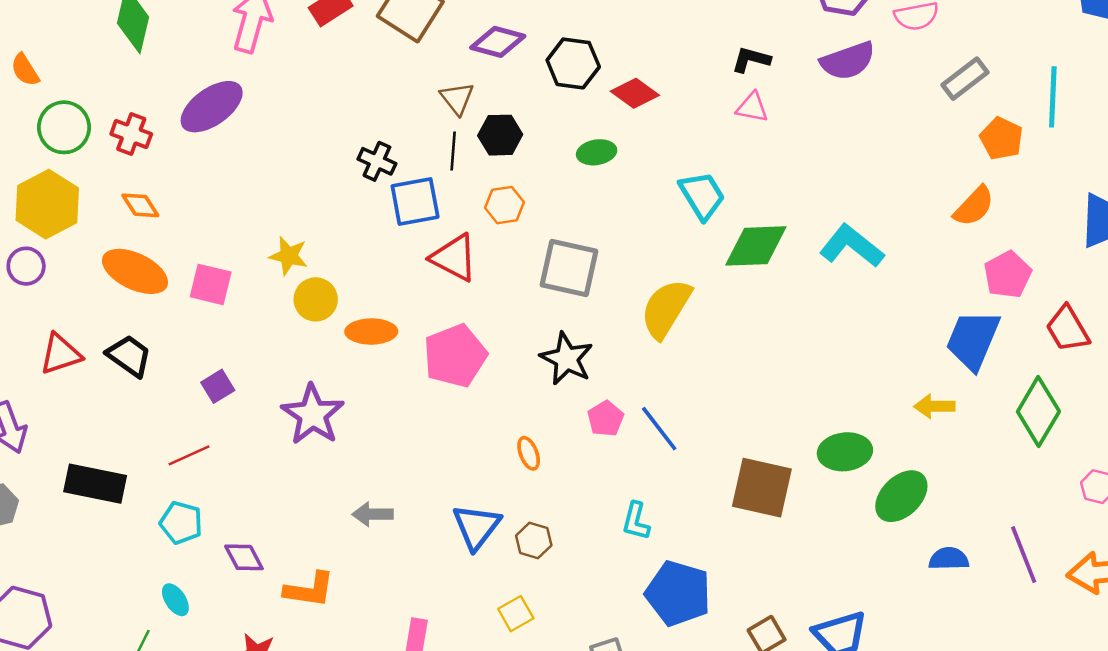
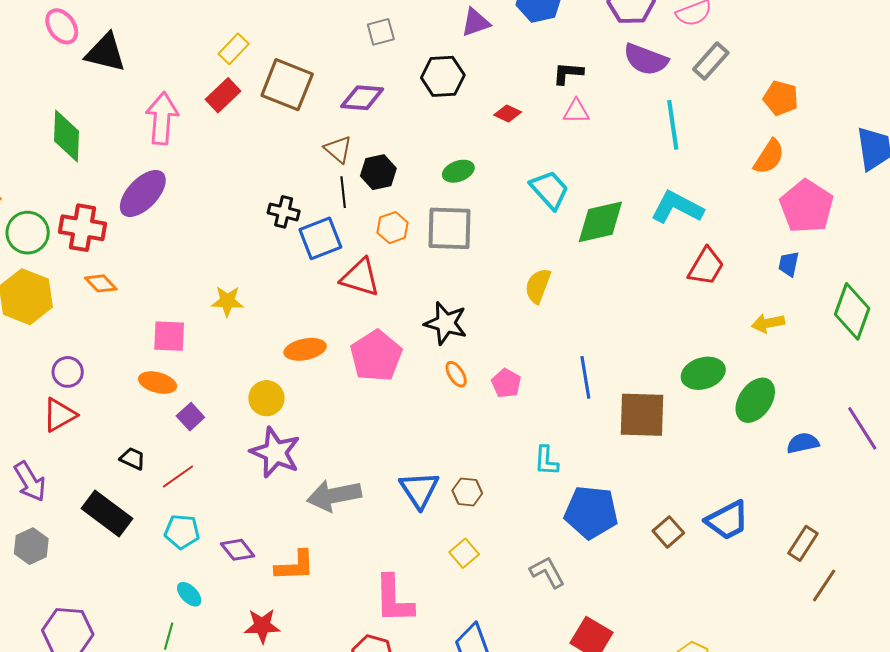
purple semicircle: (848, 61) -> (646, 59), turned 51
black hexagon: (573, 63) -> (443, 76), moved
gray rectangle: (965, 79) -> (711, 61), moved
red diamond: (635, 93) -> (508, 113), moved, size x0.7
cyan line: (1053, 97) -> (673, 125), moved
red cross: (131, 134) -> (83, 228), size x1.4
purple circle: (26, 266) -> (68, 372), moved
gray square: (569, 268) -> (449, 228), moved
orange ellipse: (135, 271) -> (158, 383), moved, size x0.7
pink pentagon: (1008, 275) -> (807, 206), size x1.4
yellow circle: (316, 299) -> (266, 398), moved
yellow semicircle: (666, 309) -> (538, 286), size x0.7
red trapezoid: (1068, 329) -> (706, 266), moved, turned -108
blue trapezoid: (973, 340) -> (789, 264), size x0.5
black trapezoid: (129, 356) -> (132, 459), moved, size x0.7
black star: (567, 359) -> (446, 323), moved
purple star: (313, 415) -> (275, 452), moved
blue line: (659, 429) -> (585, 377), moved, turned 39
orange ellipse: (529, 453) -> (456, 374), moved
black rectangle: (95, 484) -> (107, 513), turned 36
gray arrow: (373, 514) -> (334, 496), size x1.6

